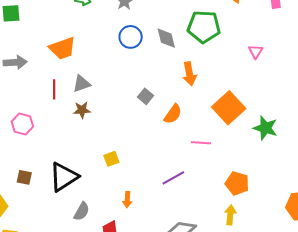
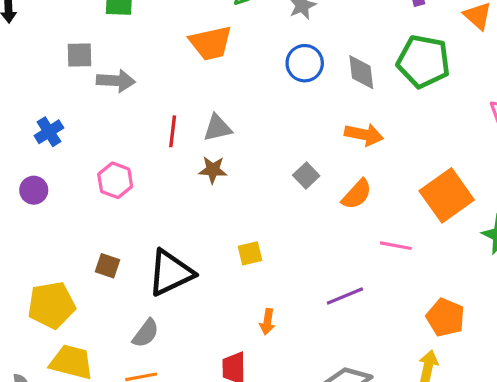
orange trapezoid: (62, 48) -> (211, 43), moved
orange arrow: (189, 74) -> (364, 135), moved, turned -75
gray square: (146, 96) -> (306, 176), moved
gray semicircle: (82, 211) -> (146, 333), moved

